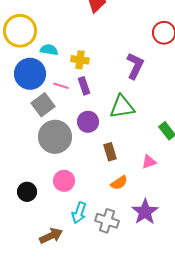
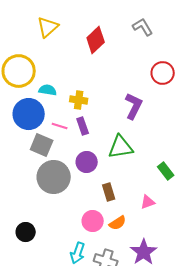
gray square: (43, 105) -> (42, 145), turned -30
pink circle: (64, 181) -> (93, 221), moved

